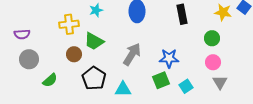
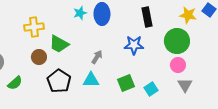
cyan star: (96, 10) -> (80, 13), moved
green circle: (212, 38) -> (177, 41), size x1.6
gray arrow: (132, 54) -> (97, 57), size x0.6
blue star: (169, 58) -> (134, 45), moved
cyan triangle: (123, 89) -> (91, 80), moved

